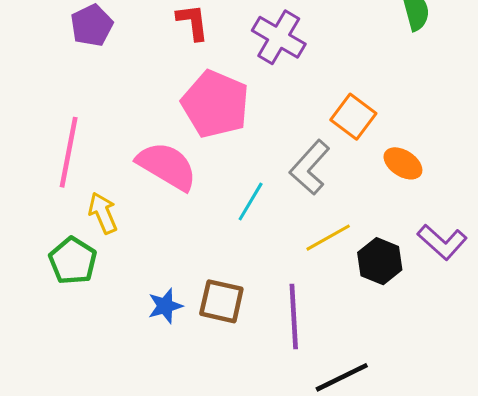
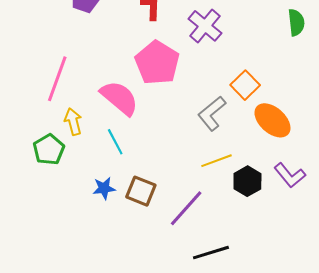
orange ellipse: (403, 163) -> (272, 120), size x1.5
cyan line: (251, 201) -> (115, 142), moved, turned -68
purple line: (294, 317) -> (186, 208), turned 36

